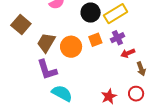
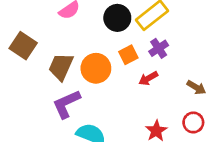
red arrow: (128, 53) -> (148, 78), moved
brown arrow: (141, 69) -> (196, 87), turned -32
purple L-shape: (47, 70) -> (66, 104), turned 90

